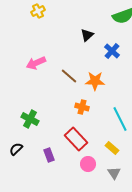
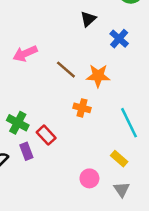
red rectangle: (76, 139) -> (46, 135), moved, size x0.7
purple rectangle: (49, 155) -> (26, 151), moved

